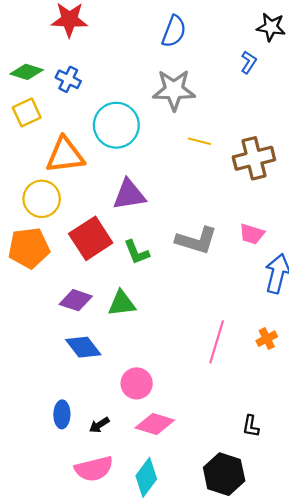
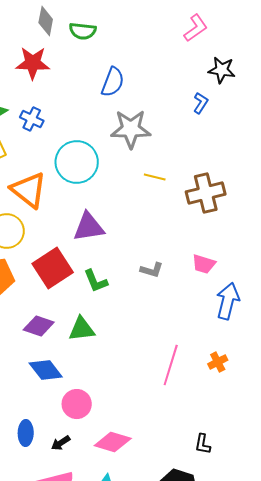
blue semicircle: (174, 31) -> (113, 82), moved
orange triangle: (65, 155) -> (29, 190), turned 45
gray L-shape: (196, 240) -> (152, 270), size x0.6
pink circle: (137, 383) -> (77, 404), moved

